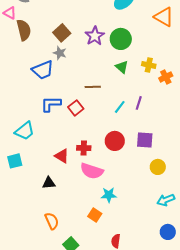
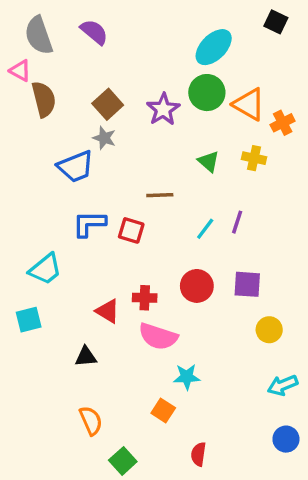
orange triangle: (164, 17) -> (249, 104), moved
green circle: (121, 39) -> (207, 93), moved
orange cross: (166, 77) -> (283, 123), moved
red square: (76, 108) -> (131, 230), turned -35

